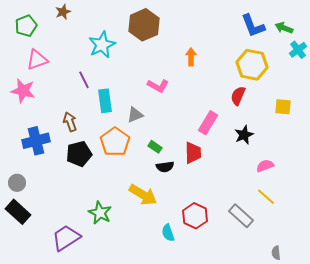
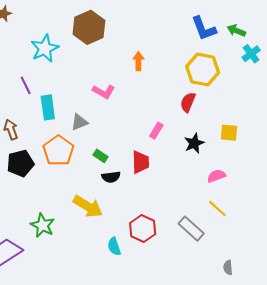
yellow square: (283, 107) -> (229, 133), moved
pink rectangle: (208, 123) -> (156, 131), size x0.7

